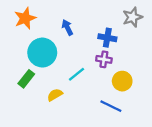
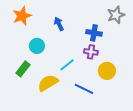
cyan circle: (42, 53) -> (37, 46), size x0.6
yellow semicircle: (55, 95) -> (48, 83), size x1.5
blue line: (111, 106) -> (84, 89), moved

